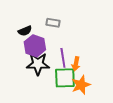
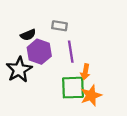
purple line: (63, 58) -> (71, 52), moved
black star: (38, 64) -> (19, 70), moved, turned -30

